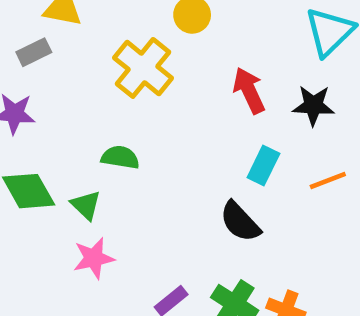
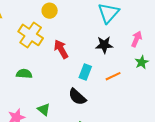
red arrow: (249, 90) -> (61, 49), moved
green triangle: (86, 205) -> (44, 109), moved

